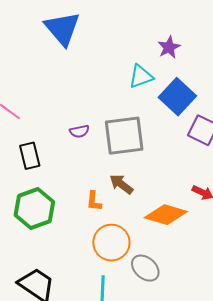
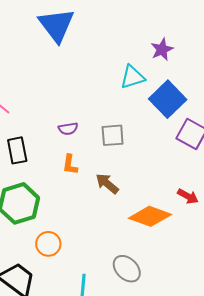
gray square: (124, 136) -> (113, 135), size x0.6
orange L-shape: (94, 201) -> (70, 165), moved
orange circle: (111, 243) -> (48, 244), moved, size x0.7

